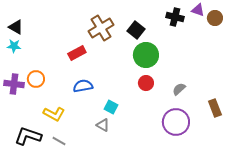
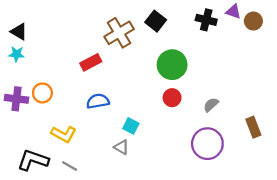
black square: (136, 30) -> (156, 21), moved

